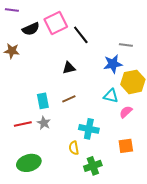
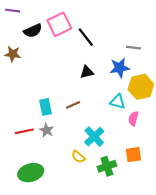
black triangle: (69, 68) -> (87, 72), moved
pink semicircle: (126, 112) -> (133, 119), turned -32
cyan cross: (89, 129) -> (94, 137), turned 36
yellow semicircle: (74, 148) -> (78, 157), turned -40
green cross: (93, 166) -> (107, 166), moved

